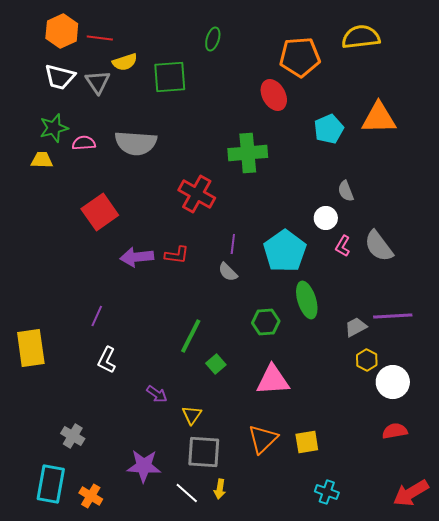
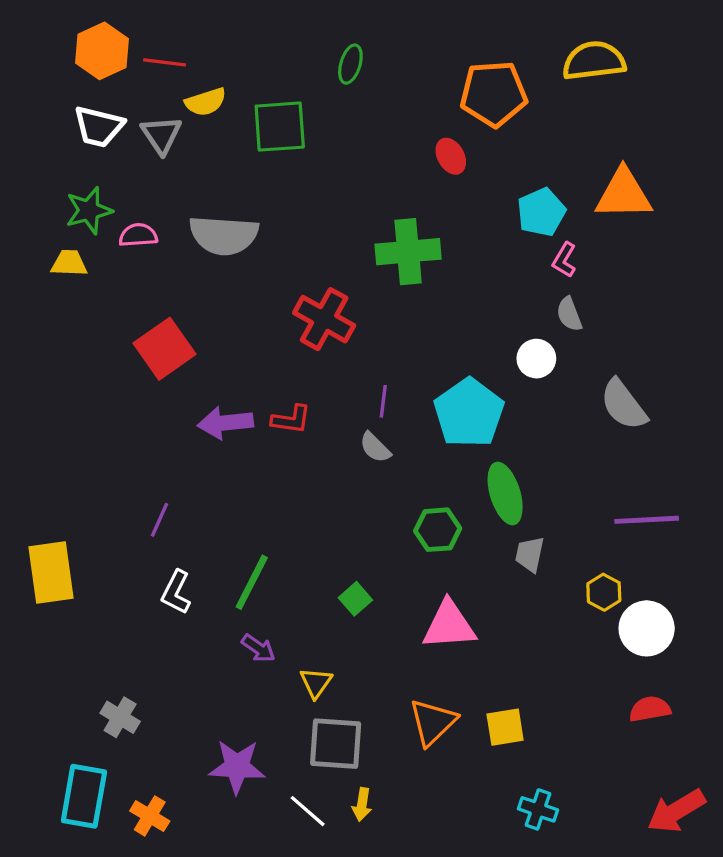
red ellipse: (274, 95) -> (451, 156), size x0.7
pink L-shape: (343, 246) -> (564, 260), moved
gray trapezoid: (356, 327) -> (530, 554), moved, turned -50
green line: (191, 336) -> (252, 582), moved

